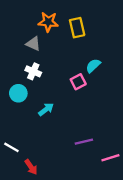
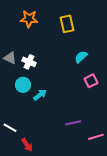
orange star: (48, 22) -> (29, 19), moved
gray triangle: (33, 44) -> (10, 58), moved
pink square: (78, 82) -> (91, 81), moved
cyan circle: (18, 93) -> (23, 85), moved

